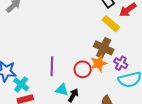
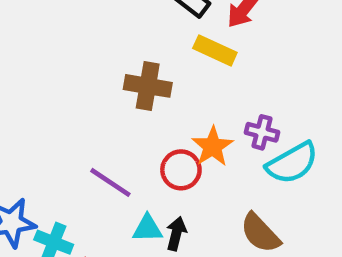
brown cross: (104, 48) -> (148, 86), moved
purple line: (52, 66) -> (110, 182), turned -42

